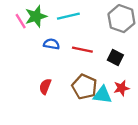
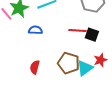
red line: (82, 50) -> (78, 30), moved
cyan triangle: (102, 95) -> (85, 68), turned -36

